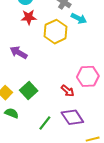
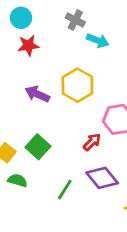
yellow hexagon: (56, 32) -> (77, 85), moved
purple arrow: (19, 53) -> (37, 94), moved
red arrow: (68, 91) -> (92, 142), turned -80

